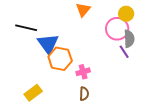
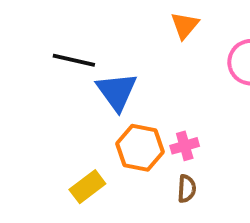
orange hexagon: (60, 59) -> (140, 148), moved

